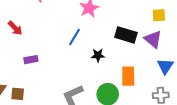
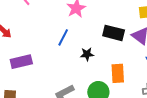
purple rectangle: (31, 60) -> (21, 62), size x1.5

